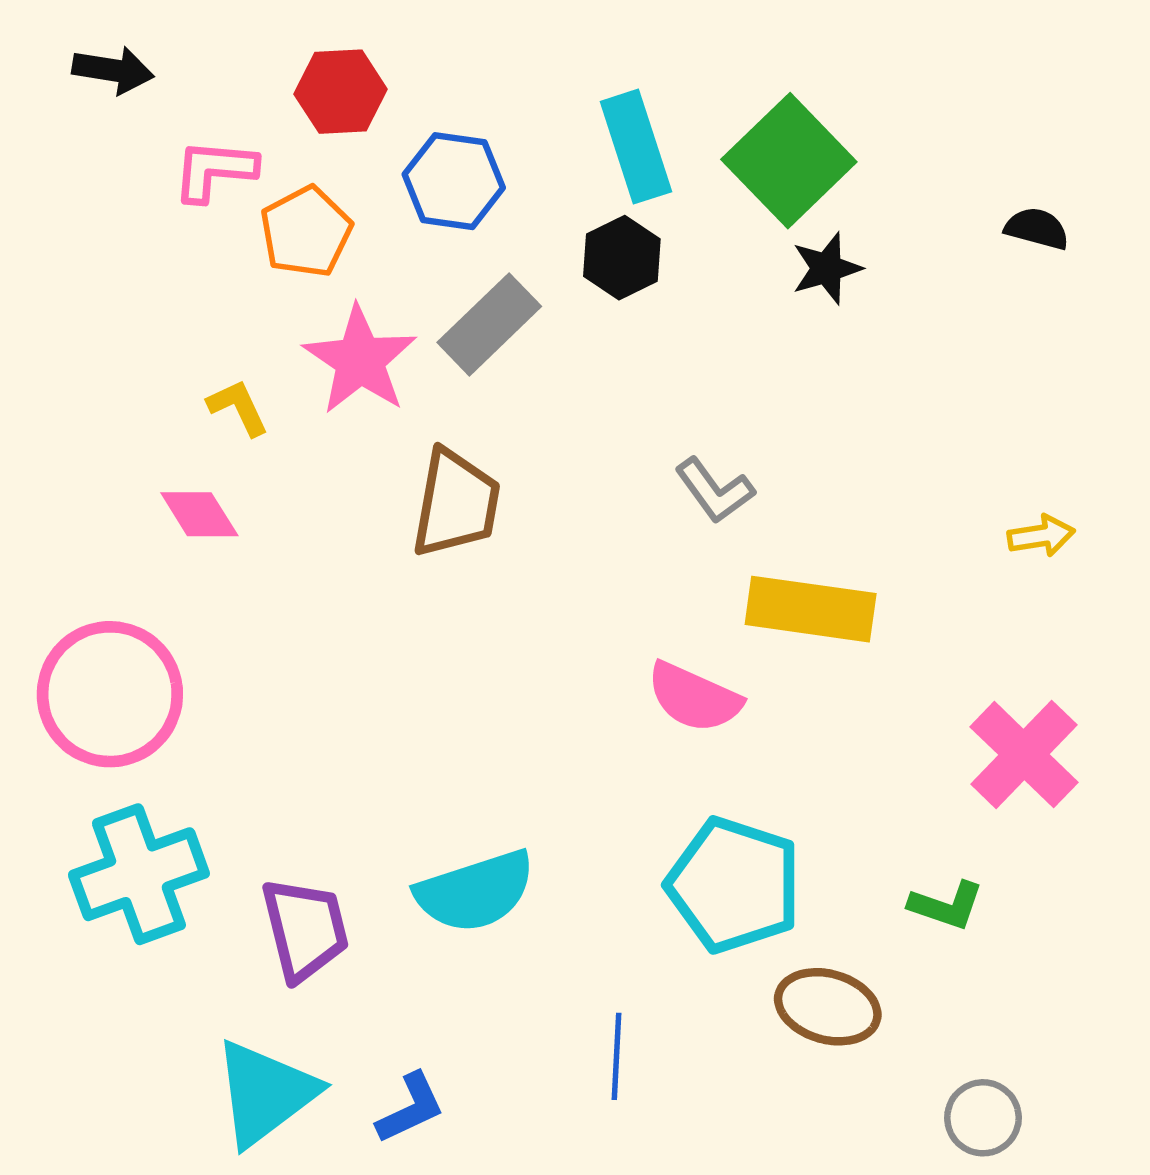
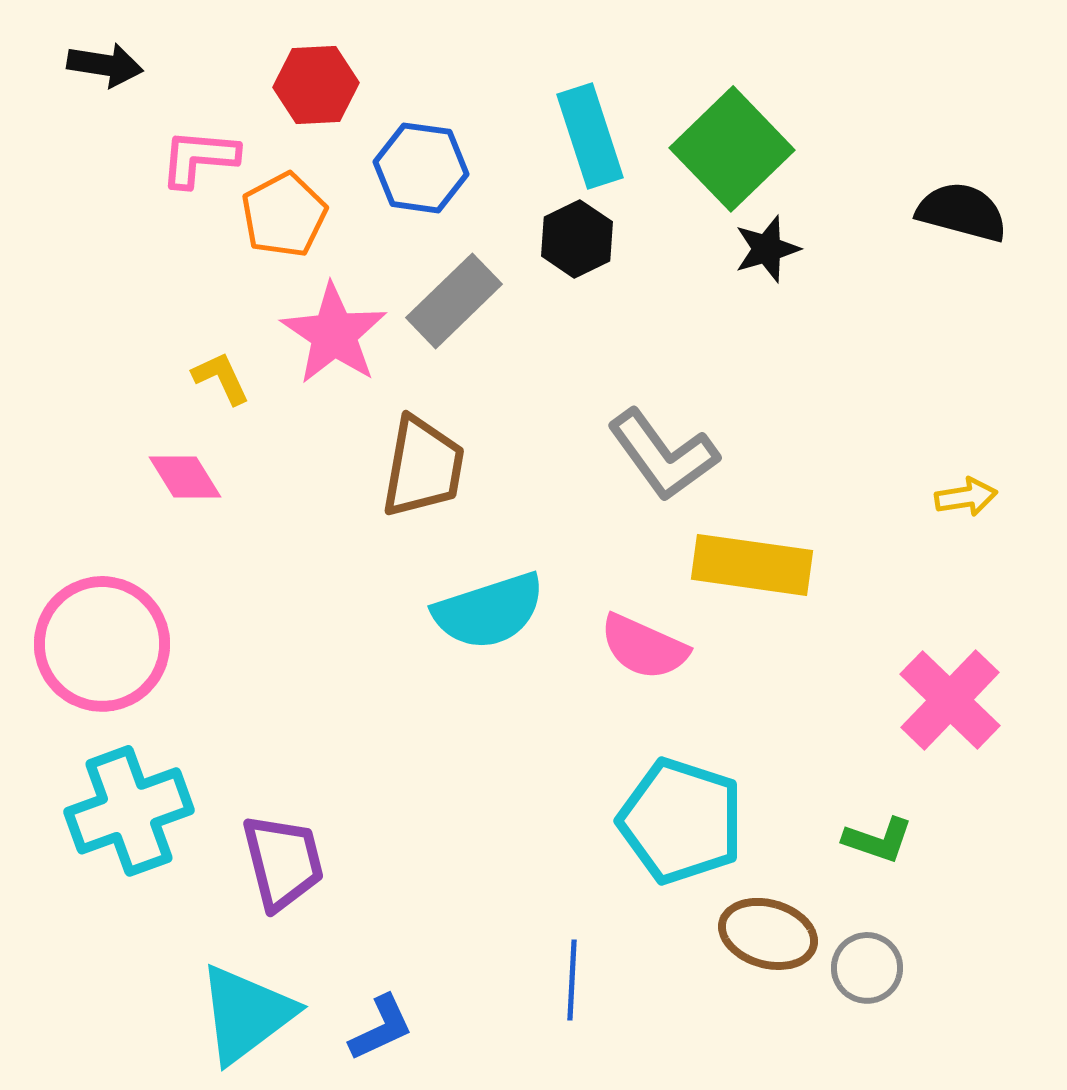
black semicircle: (1037, 229) -> (962, 212), size x1.5
gray L-shape: (715, 490) -> (663, 455), size x1.5
cyan semicircle: (475, 891) -> (489, 611), moved
gray circle: (983, 1118) -> (867, 968), moved

